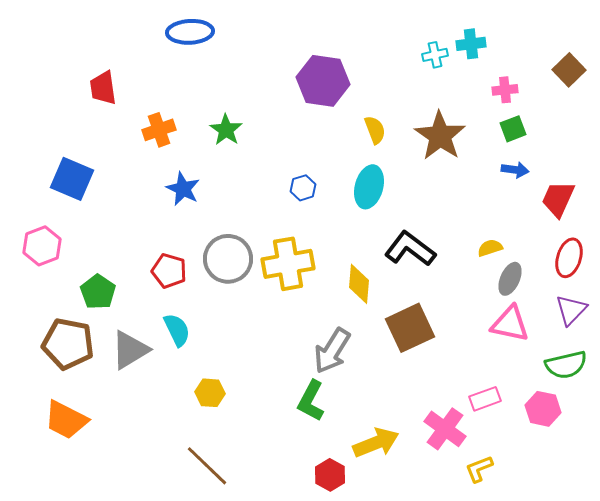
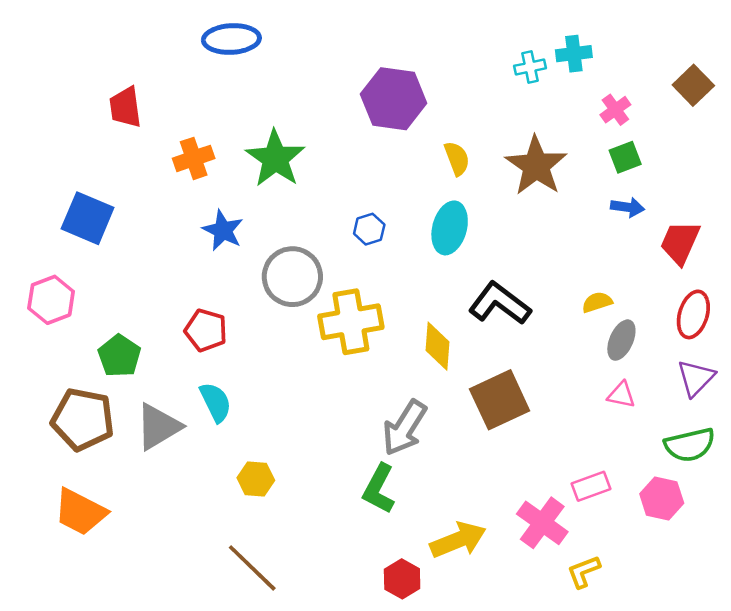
pink cross: (505, 90) -> (615, 110), turned -30
green star: (226, 130) -> (275, 158), size x1.5
gray circle: (228, 259) -> (292, 277), moved
pink triangle: (510, 324) -> (621, 395), size x0.6

